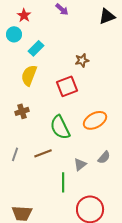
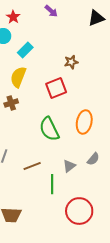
brown cross: (22, 111) -> (11, 103), moved
orange ellipse: (95, 120) -> (84, 122), turned -50
brown line: (43, 153) -> (32, 166), moved

